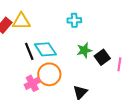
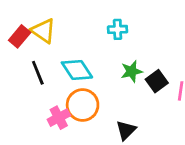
yellow triangle: (21, 21) -> (43, 31), turned 36
black line: (29, 51) -> (38, 73), moved

